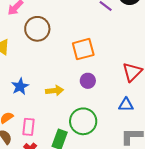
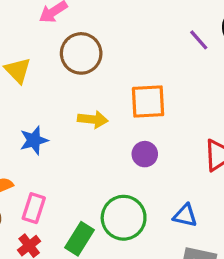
yellow arrow: (55, 91) -> (93, 119), moved
blue triangle: (126, 105) -> (185, 215), moved

